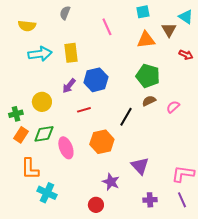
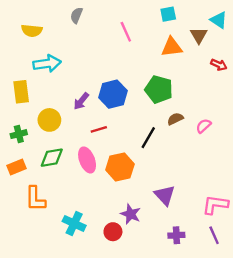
yellow rectangle: (71, 53) -> (21, 92), moved
green pentagon: (148, 76) -> (159, 89), moved
orange rectangle: (21, 135) -> (16, 167), moved, turned 35
pink ellipse: (66, 148) -> (87, 160), moved
cyan cross: (47, 193) -> (74, 223), moved
red circle: (96, 205) -> (113, 232), moved

